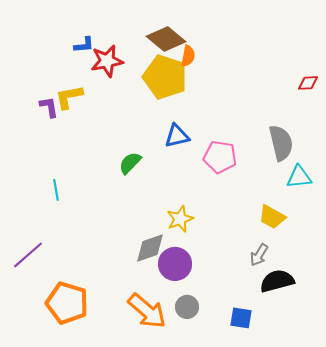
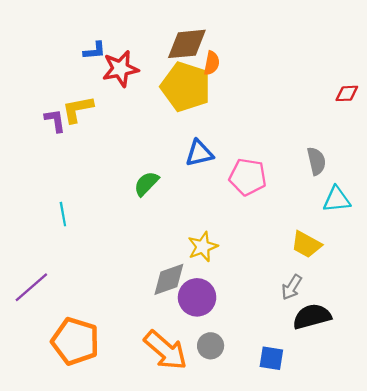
brown diamond: (166, 39) -> (187, 44), turned -45
gray semicircle: (281, 143) -> (316, 161), size x0.7

